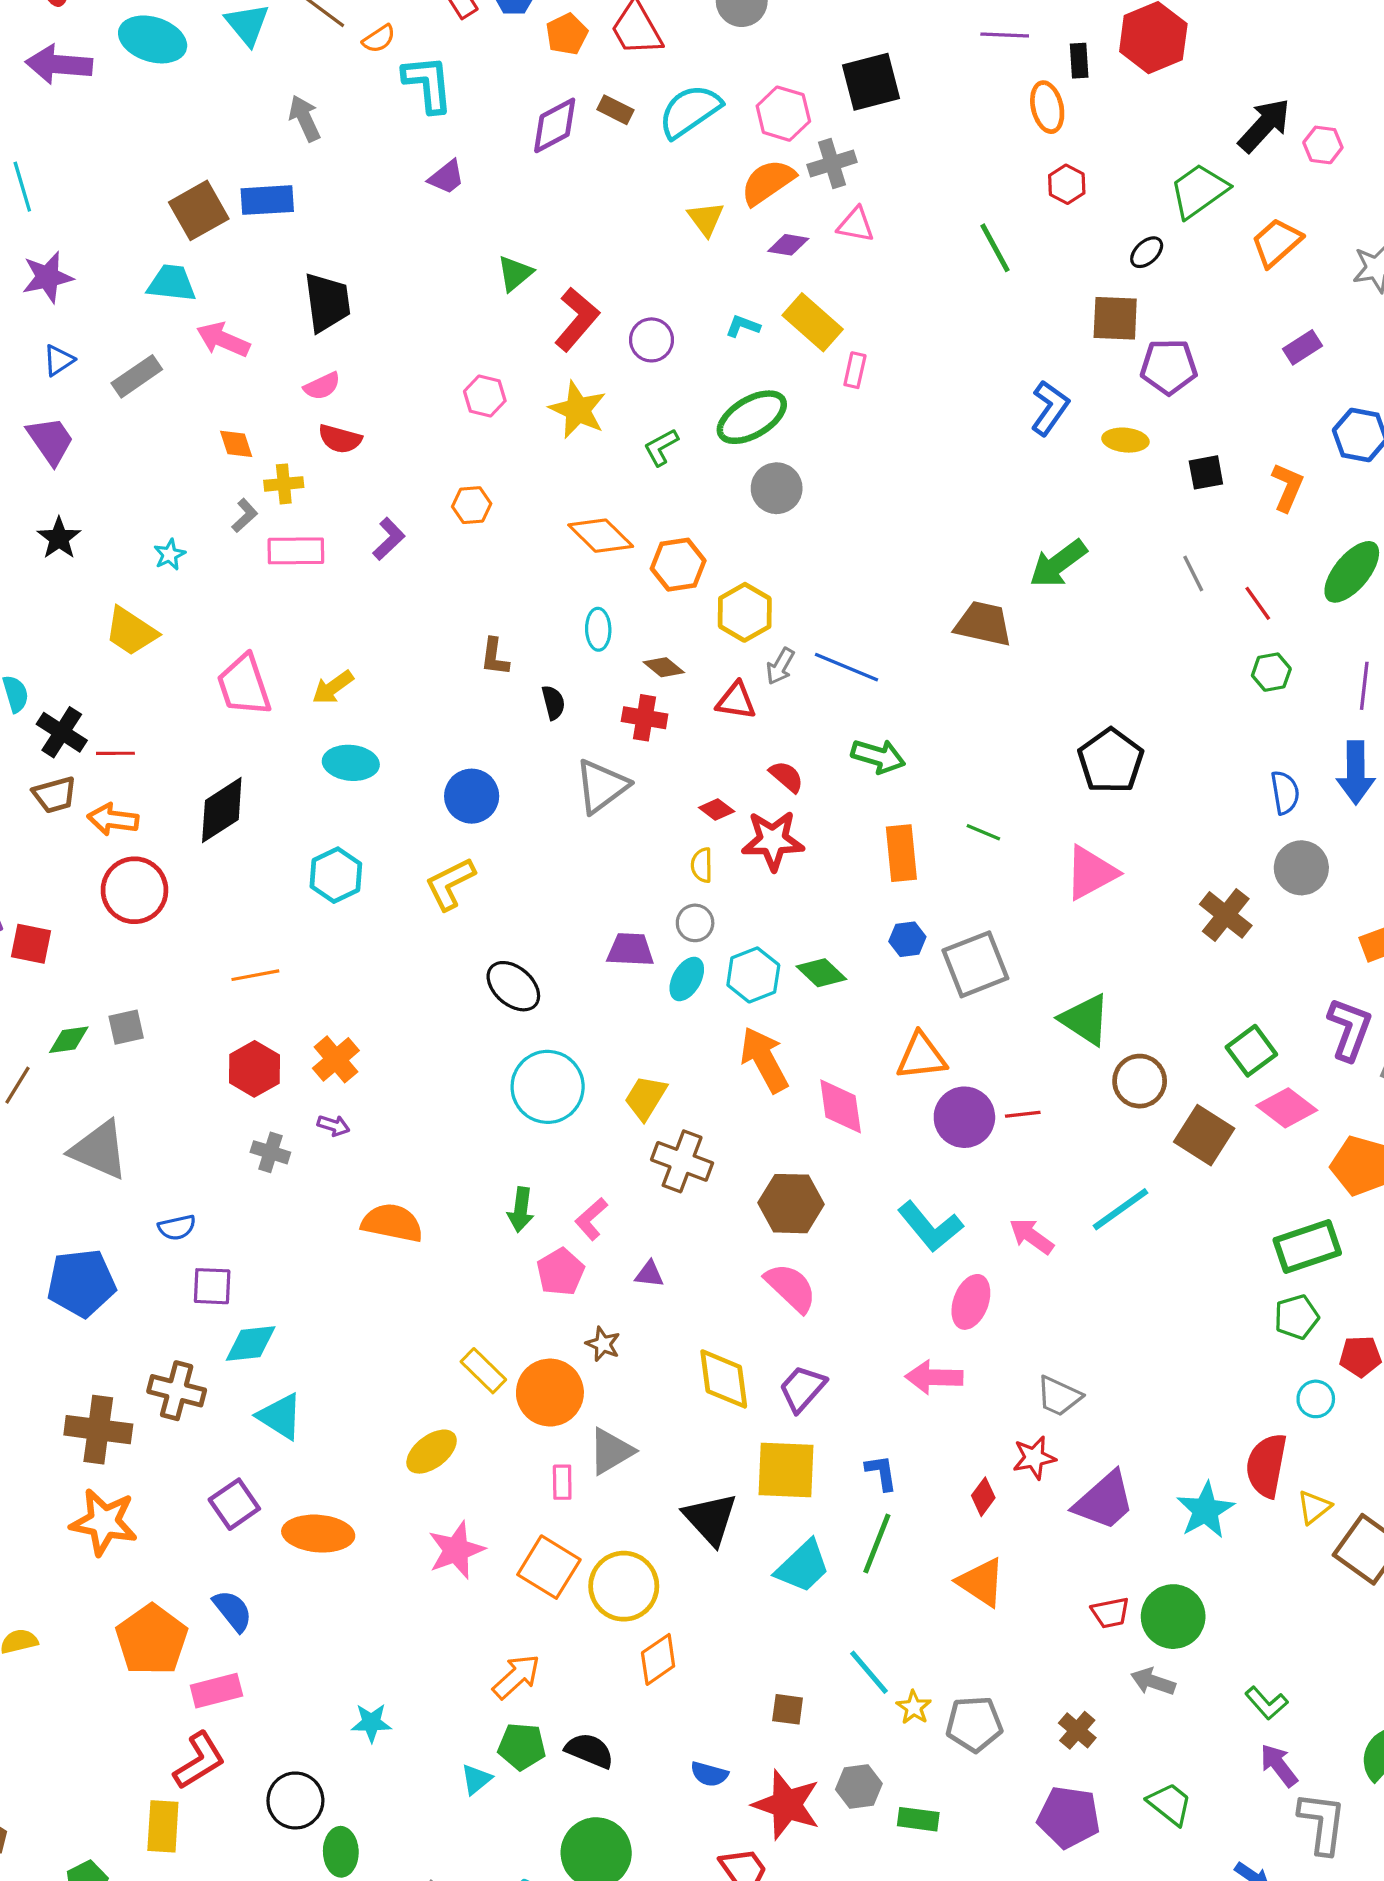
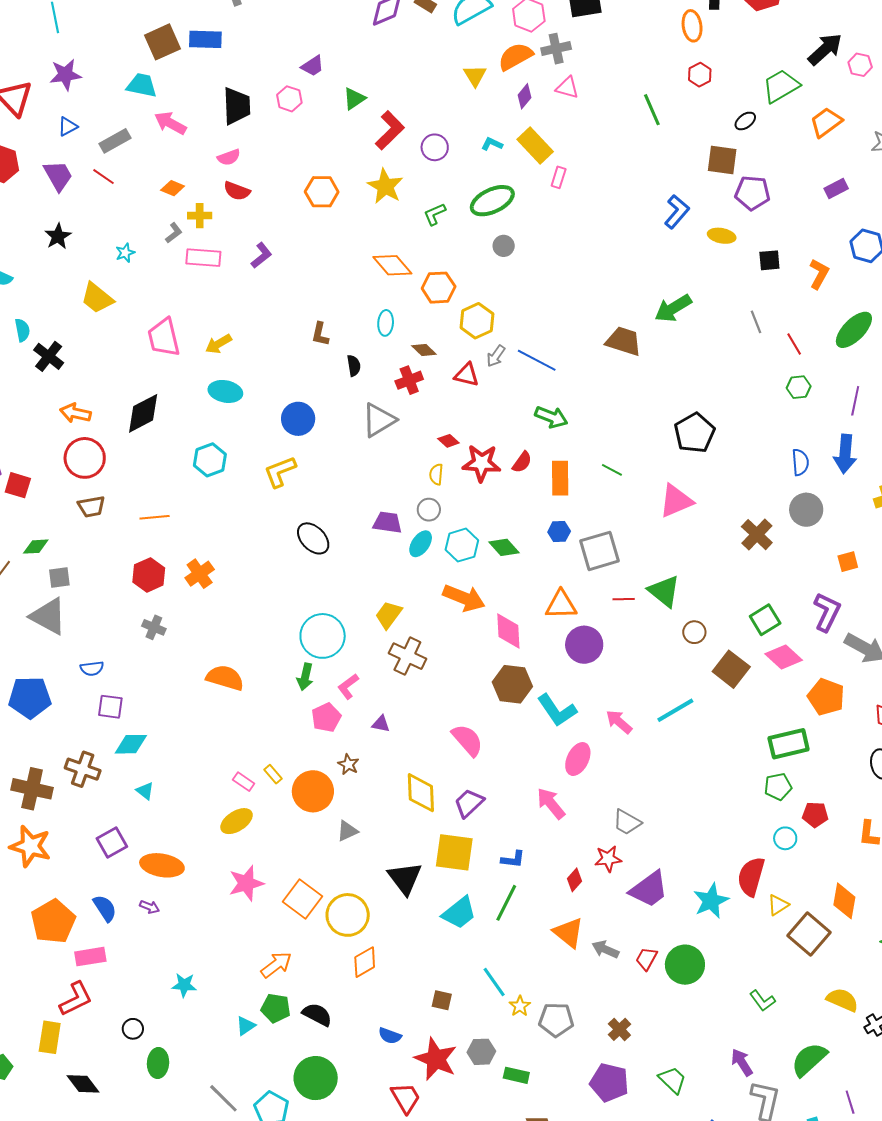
purple trapezoid: (446, 177) -> (313, 66), moved
purple diamond: (788, 245) -> (524, 96), turned -65
pink hexagon: (485, 396) -> (289, 99), moved
orange diamond: (236, 444) -> (173, 188), turned -55
gray circle: (777, 488) -> (504, 246), size x0.7
orange hexagon: (472, 505) -> (322, 192), moved, size x1.4
red cross: (645, 718) -> (409, 380), turned -36
red line: (115, 753) -> (103, 177), moved, turned 30
red semicircle: (786, 777) -> (522, 462), moved, turned 80
brown trapezoid: (55, 795) -> (91, 507), moved
gray square: (126, 1027) -> (59, 577), moved
orange arrow: (764, 1060) -> (464, 598), turned 135
brown circle: (1140, 1081) -> (694, 632), size x0.7
cyan circle: (548, 1087) -> (323, 636), moved
red line: (1023, 1114) -> (624, 599), moved
purple arrow: (333, 1126) -> (150, 907), moved
brown hexagon: (791, 1204) -> (512, 684), moved
yellow rectangle: (483, 1371) -> (273, 774), size x0.7
pink arrow: (934, 1377) -> (551, 803), turned 44
cyan triangle: (280, 1416) -> (145, 791), size x0.6
gray triangle: (611, 1451) -> (347, 831), size x0.7
blue L-shape: (881, 1473) -> (513, 859), turned 100
pink rectangle: (562, 1482) -> (244, 782), moved, turned -60
red trapezoid: (1110, 1613) -> (646, 959), turned 125
gray arrow: (1153, 1682) -> (605, 949), moved
green L-shape: (1266, 1703) -> (762, 1001), moved
black circle: (295, 1800) -> (133, 1029), size x0.6

